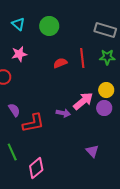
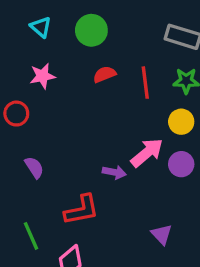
red semicircle: (60, 63) -> (104, 74), moved
yellow circle: (106, 90) -> (181, 122), moved
red L-shape: (33, 123) -> (82, 210), moved

